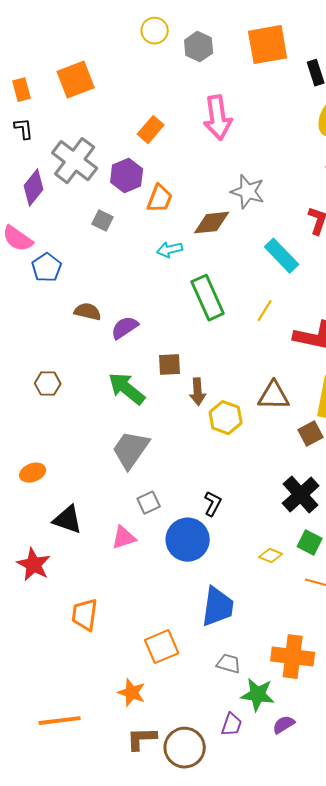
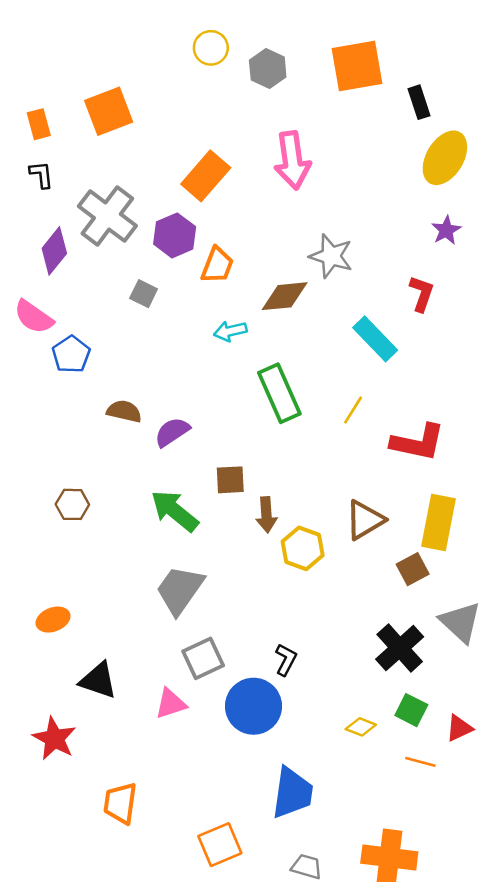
orange rectangle: (151, 130) -> (206, 176), size x1.4
brown triangle: (274, 396) -> (365, 520), turned -32
gray square: (149, 503) -> (203, 658), size x1.4

